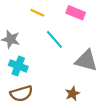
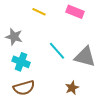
cyan line: (54, 39) -> (57, 51), moved

